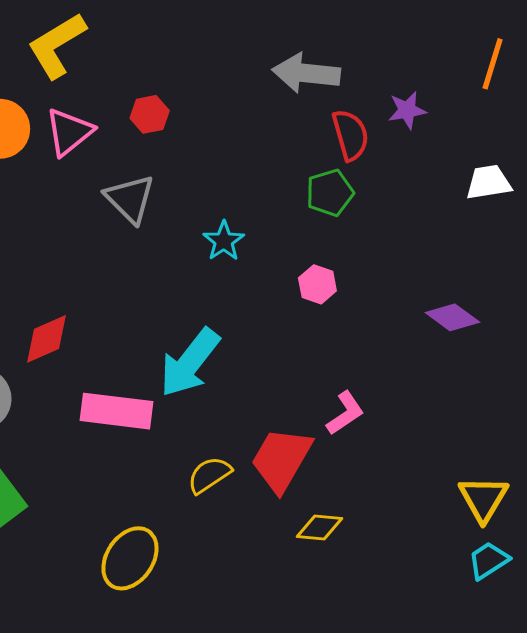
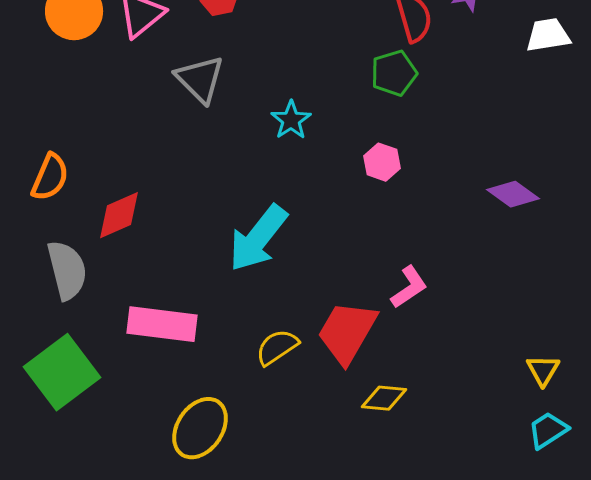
white trapezoid: (488, 182) -> (548, 35), moved
pink rectangle: (117, 411) -> (162, 324), moved
yellow triangle: (483, 499) -> (543, 370), size x0.7

